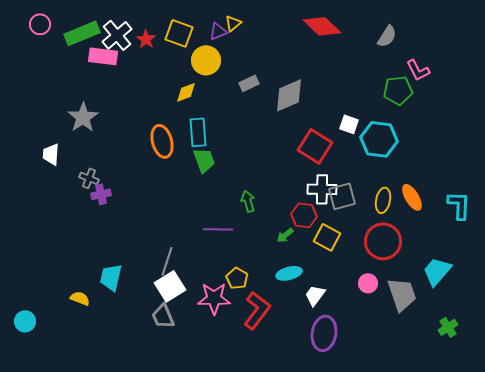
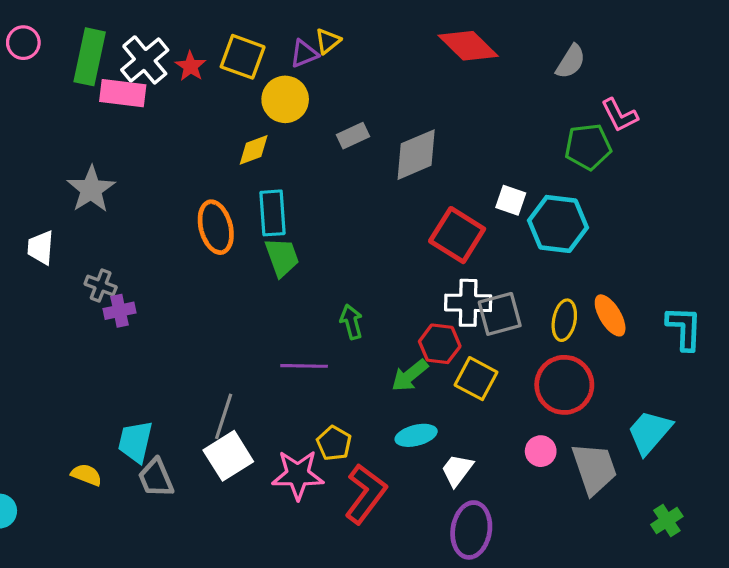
green rectangle: (82, 33) -> (90, 57), turned -56
green arrow: (285, 235) -> (410, 375), size x1.4
gray trapezoid: (163, 316) -> (156, 478), moved

